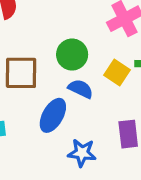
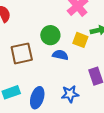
blue ellipse: (53, 115) -> (37, 98), moved

